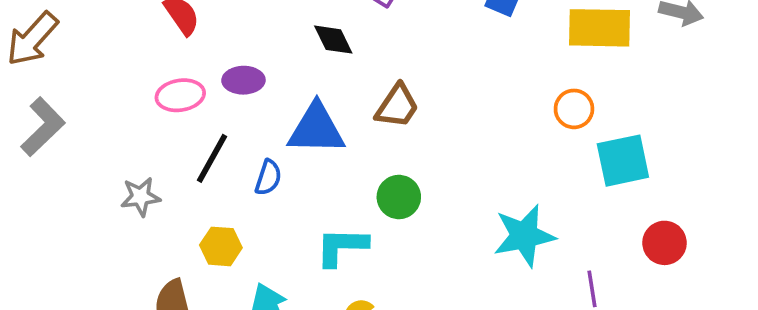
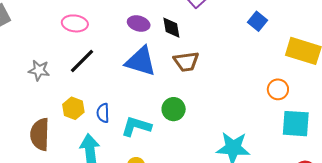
black diamond: (333, 40) -> (171, 28), moved
purple ellipse: (243, 80) -> (139, 24), moved
brown trapezoid: (397, 106) -> (186, 62), turned 32
blue semicircle: (268, 178) -> (103, 113), moved, turned 144

